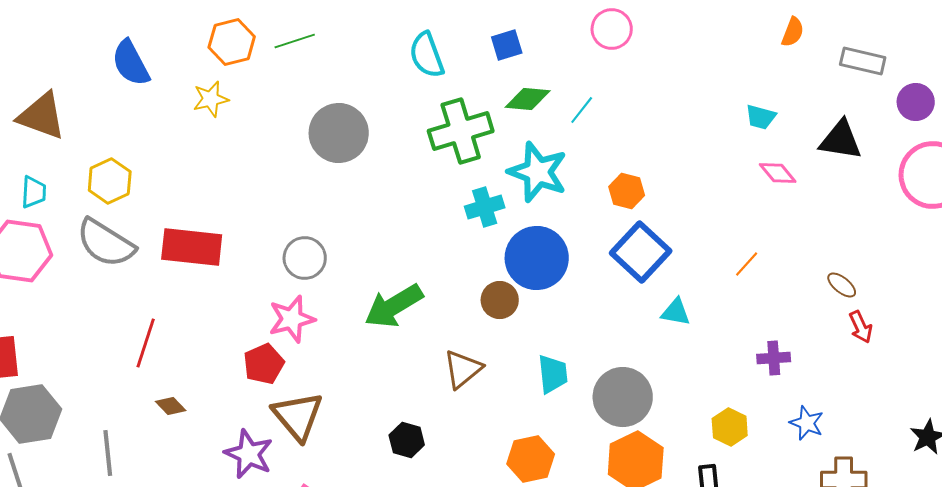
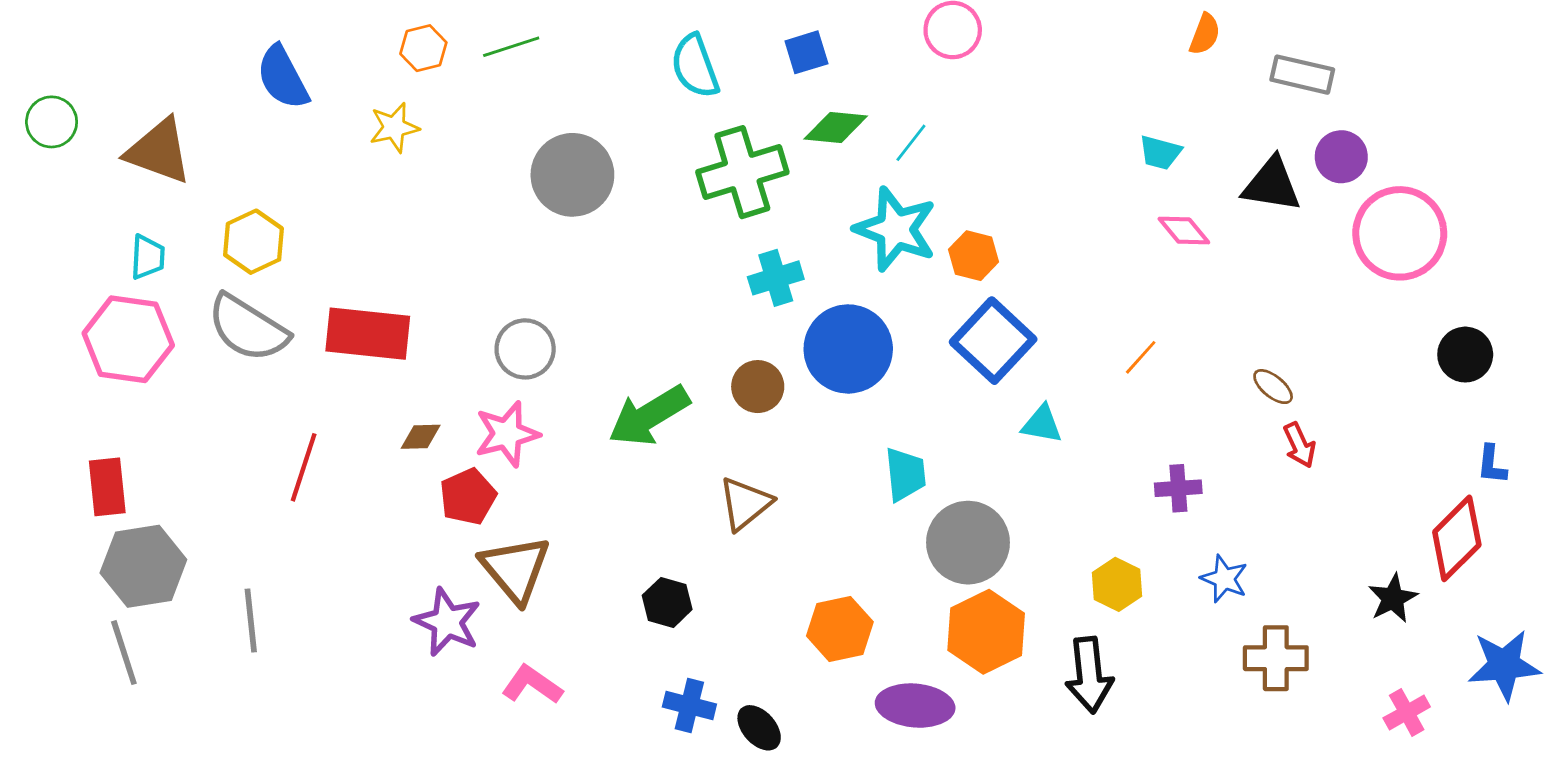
orange hexagon: (232, 42) -> (423, 48), size x0.7
purple circle: (916, 102) -> (1341, 157), moved
cyan star: (538, 172) -> (896, 229), moved
brown circle: (500, 300) -> (758, 387), moved
cyan trapezoid: (553, 374) -> (905, 474), moved
brown diamond: (171, 406) -> (421, 437), moved, turned -48

